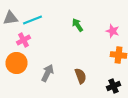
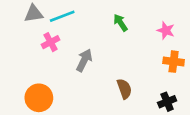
orange circle: (16, 63) -> (39, 98), moved
gray arrow: (48, 73) -> (84, 60), moved

